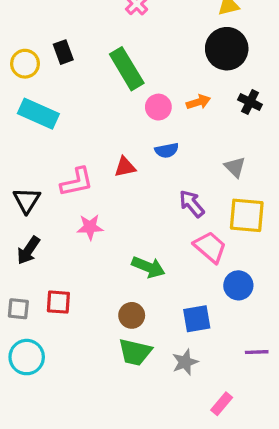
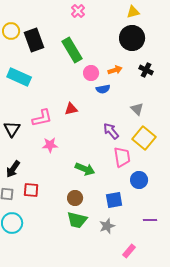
black rectangle: (63, 52) -> (34, 40), size x1.6
yellow circle: (25, 64) -> (11, 31), moved
blue semicircle: (167, 150) -> (103, 89), moved
yellow square: (247, 215) -> (144, 138), turned 35
pink trapezoid: (210, 247) -> (122, 157), turned 40
black arrow: (28, 250) -> (13, 169), moved

